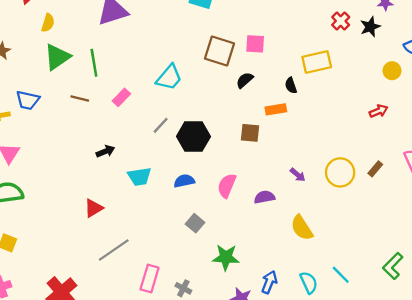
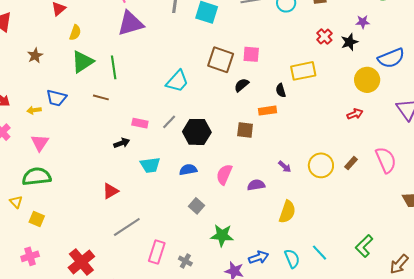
yellow circle: (392, 71) -> (367, 80), size x1.6
pink rectangle: (121, 97) -> (140, 123), moved, turned 56
yellow semicircle: (302, 228) -> (287, 212), turned -130
blue arrow: (269, 282) -> (259, 257), turned 48

